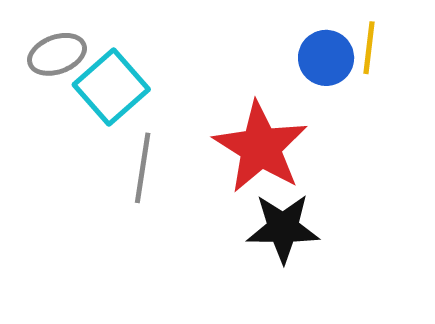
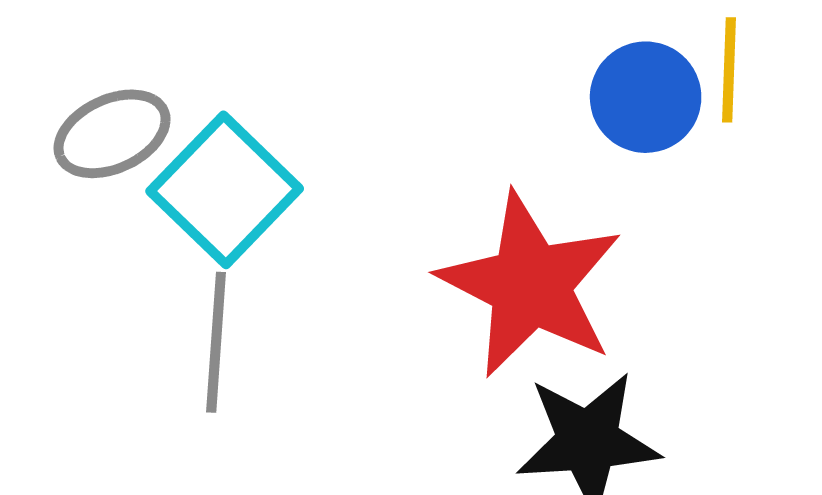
gray line: (143, 168) -> (216, 342), moved

